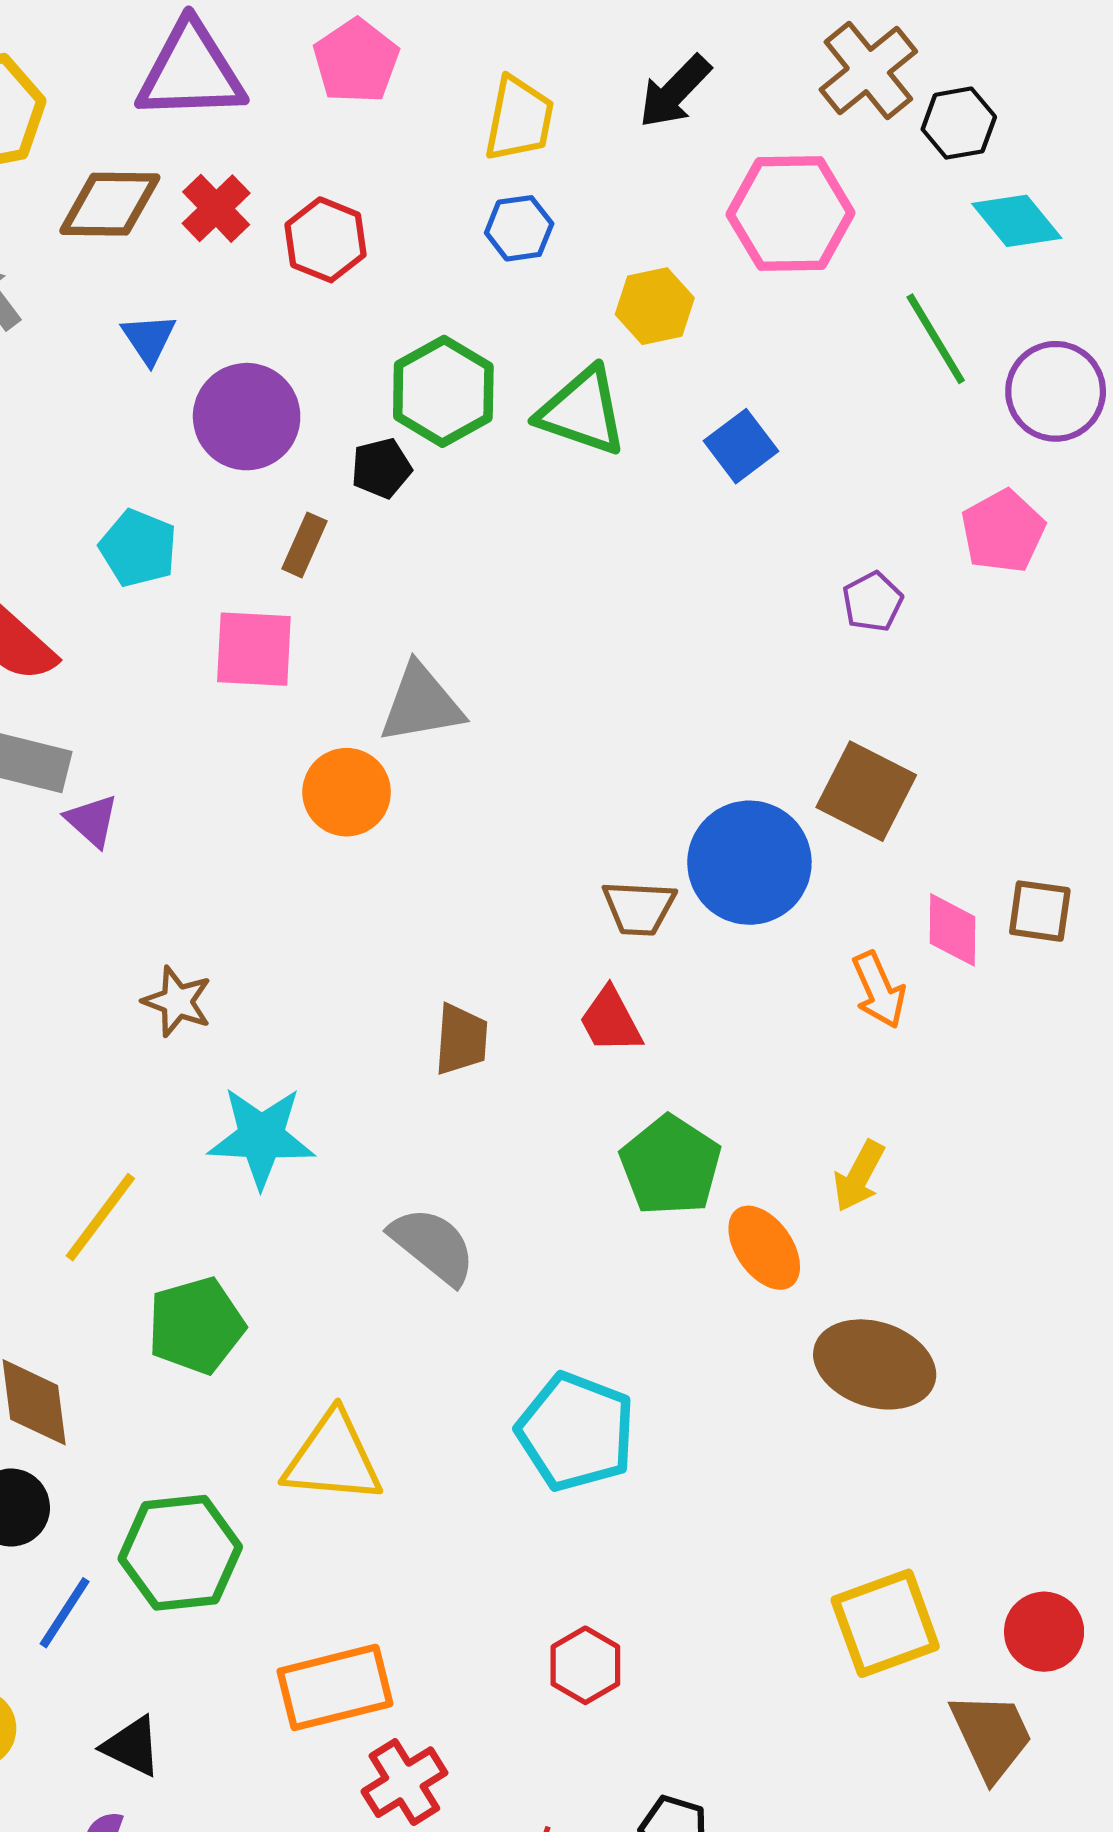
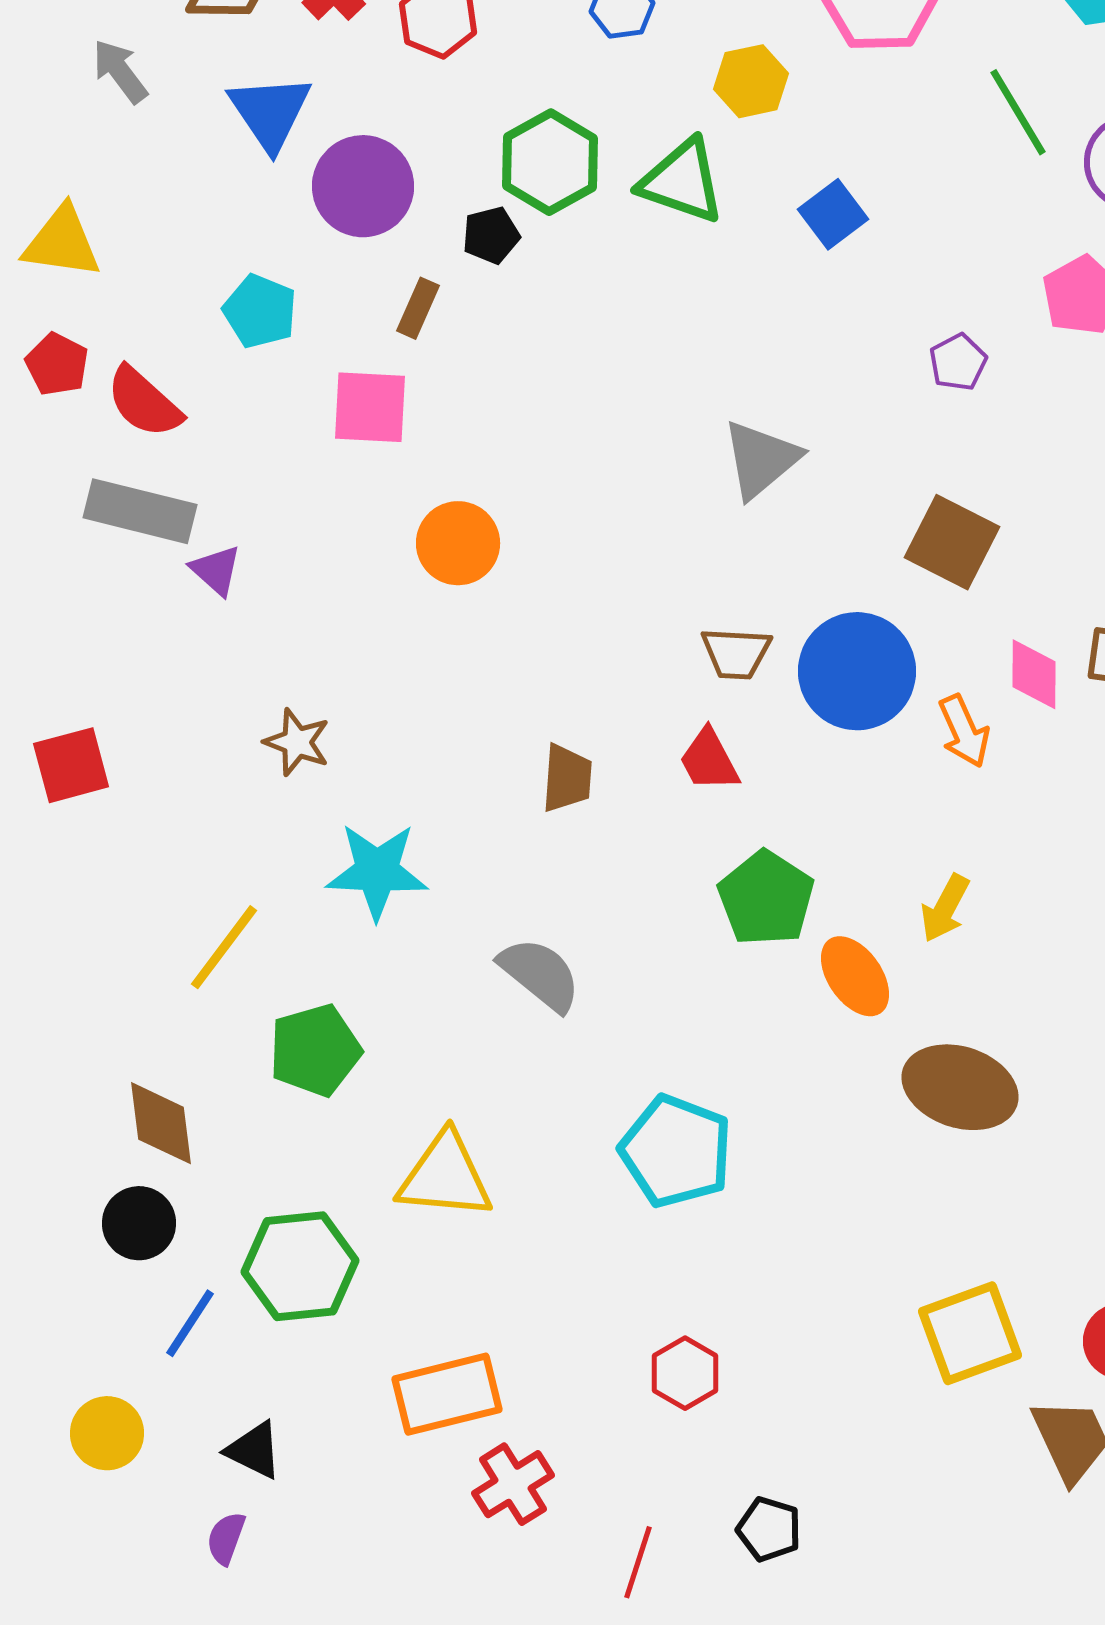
blue triangle: (149, 339) -> (270, 112), size x1.6
gray triangle: (421, 704) -> (761, 459), moved, turned -30
blue circle: (749, 863) -> (857, 671), moved

